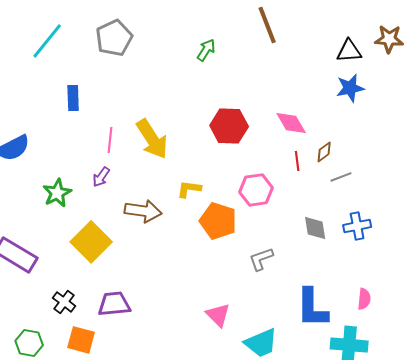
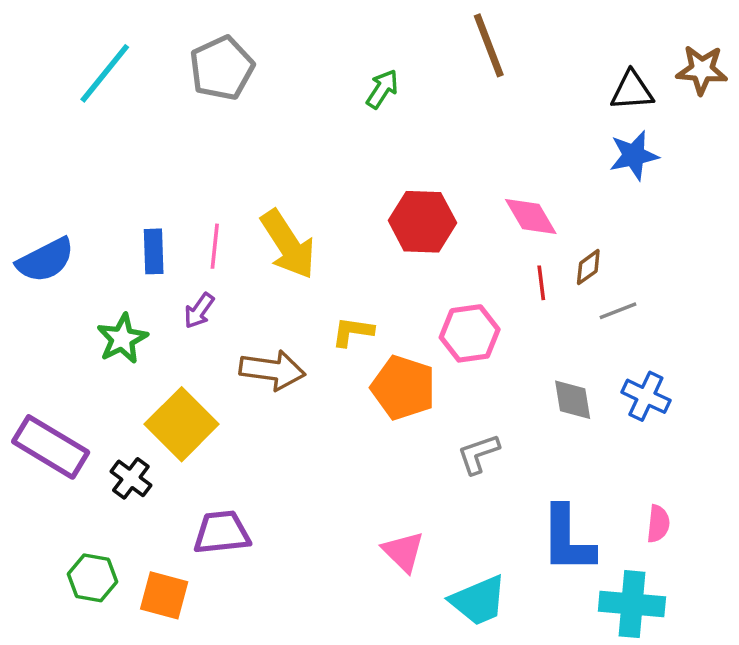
blue rectangle: (73, 98) -> (154, 251), moved
blue cross: (357, 226) -> (646, 396), turned 36
black cross: (64, 302) -> (131, 478), moved
green hexagon: (29, 343) -> (93, 578), moved

